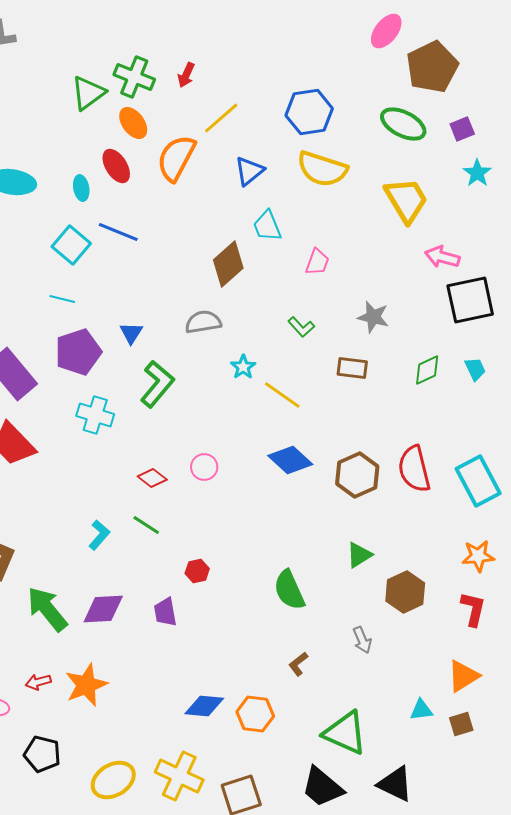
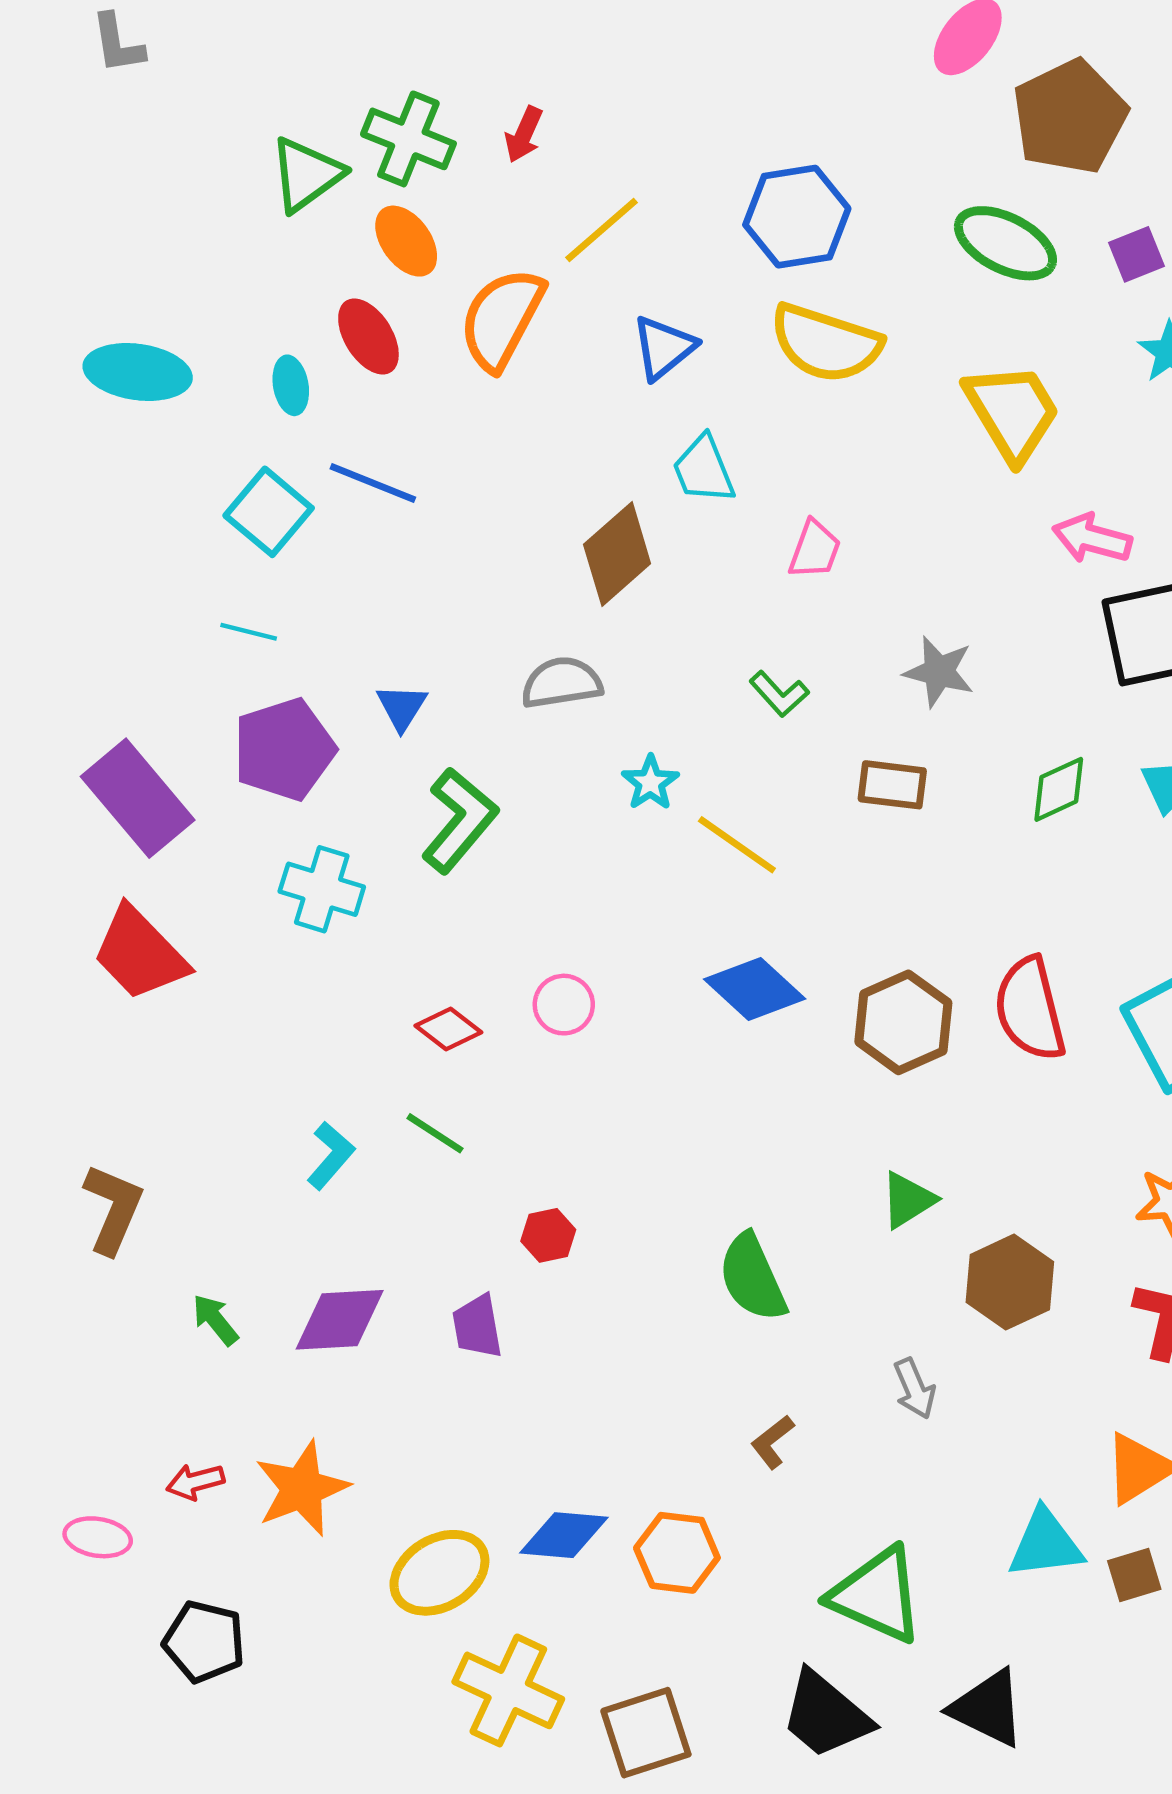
green arrow: (47, 609) -> (215, 1320), size x0.5
cyan triangle: (421, 710) -> (1045, 1544), size x1.5
yellow ellipse: (113, 780) -> (439, 1573), moved

